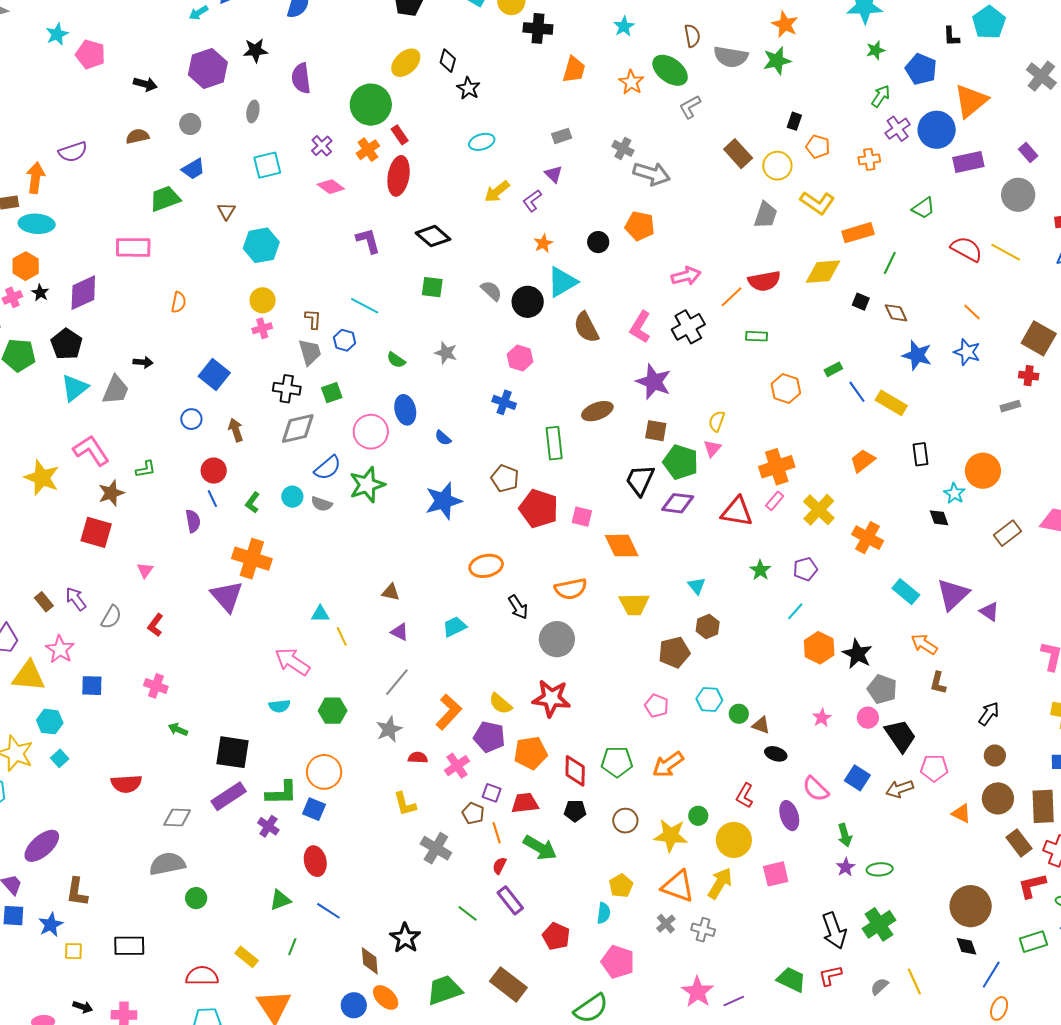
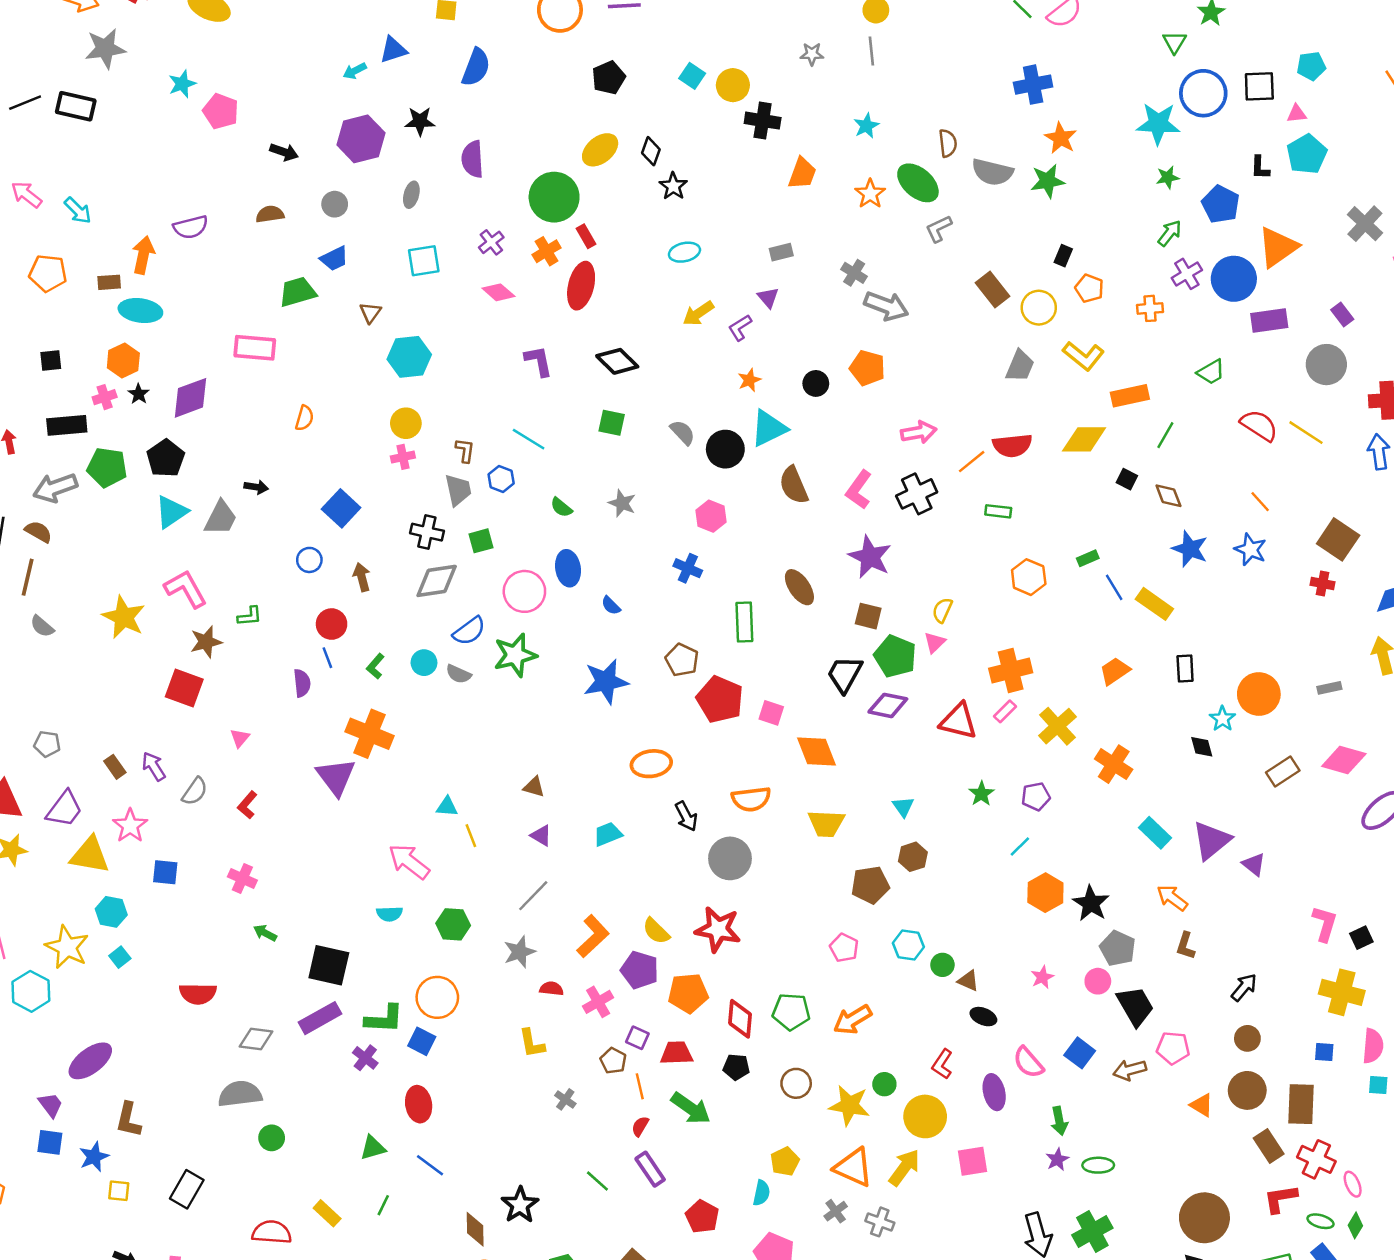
gray rectangle: (1010, 406) -> (1329, 688), moved
brown ellipse: (597, 411) -> (799, 587), turned 72
gray cross: (436, 848) -> (565, 1099), size x0.6
black rectangle: (129, 946) -> (187, 1189), turned -64

